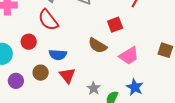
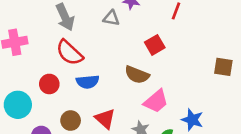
blue semicircle: (58, 55) -> (88, 82), moved
pink trapezoid: (129, 56) -> (156, 101), moved

